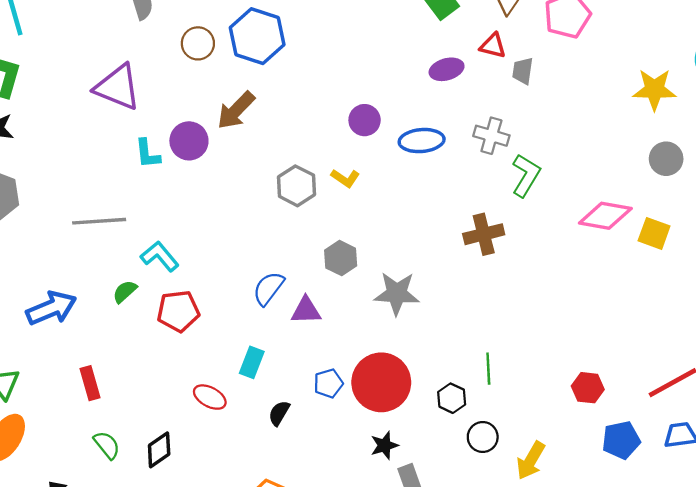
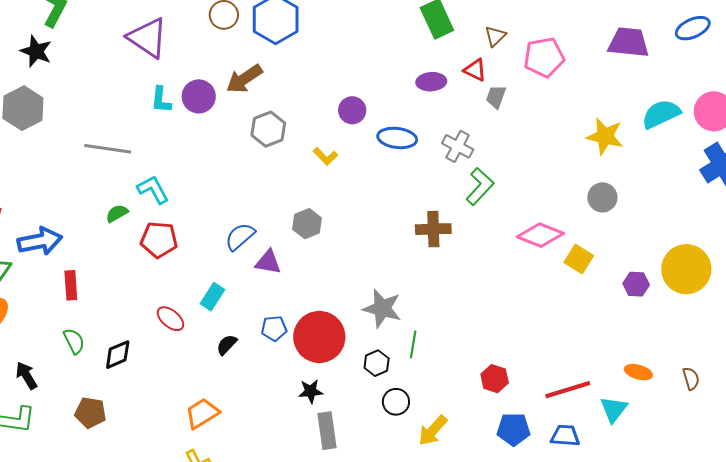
gray hexagon: (296, 186) -> (268, 129), moved
gray star: (397, 294) -> (382, 308), moved
blue arrow: (51, 308) -> (40, 241), moved

